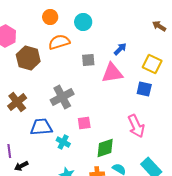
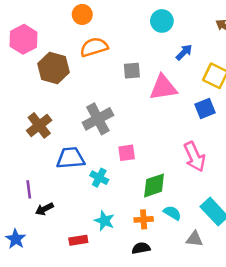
cyan circle: (83, 22) -> (162, 21), moved
blue arrow: (120, 49) -> (184, 52), moved
blue square: (144, 89) -> (205, 108), turned -35

